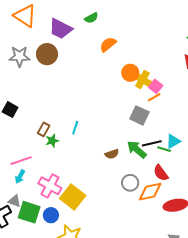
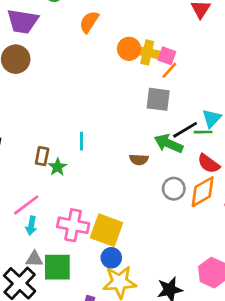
brown semicircle: (112, 154) -> (139, 160), turned 40
blue circle: (51, 215) -> (111, 258), moved

